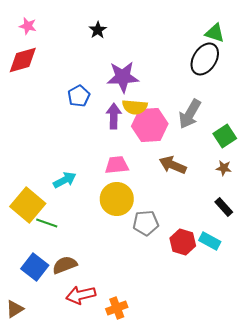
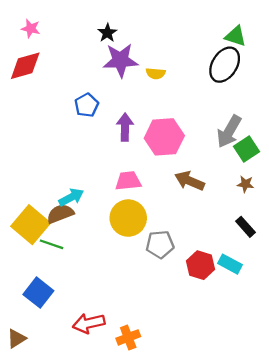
purple star: (123, 77) -> (121, 60), moved
yellow semicircle: (135, 107) -> (156, 73), moved, size x0.7
gray arrow: (190, 114) -> (229, 131), moved
brown semicircle: (65, 265) -> (60, 214), moved

